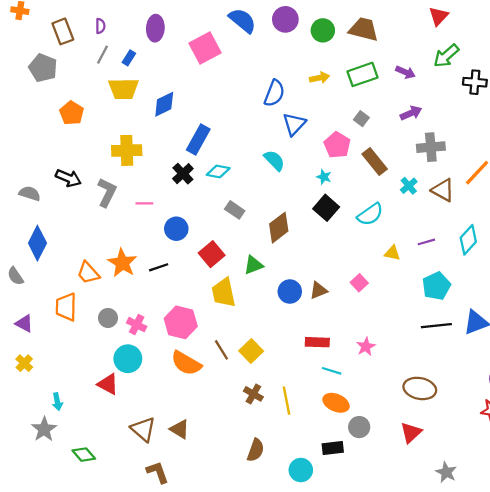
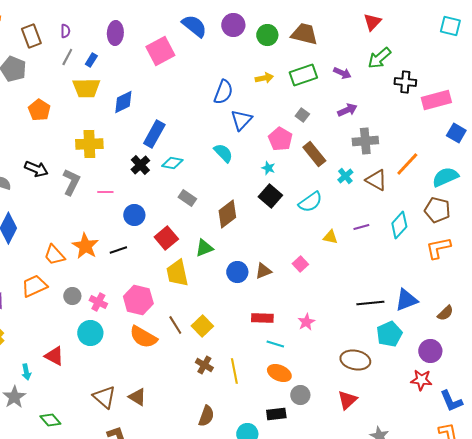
cyan pentagon: (436, 286) -> (389, 334), moved
orange trapezoid: (66, 307) -> (34, 286), turned 64
red triangle: (108, 384) -> (54, 356), moved

